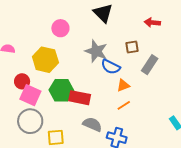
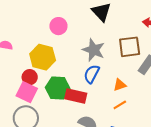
brown square: (132, 47) -> (130, 47), size x1.6
blue semicircle: (111, 67) -> (92, 74), moved, turned 90
red circle: (22, 81) -> (30, 77), moved

